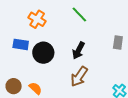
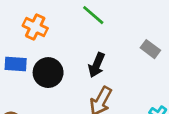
gray rectangle: (118, 43) -> (150, 49), turned -56

